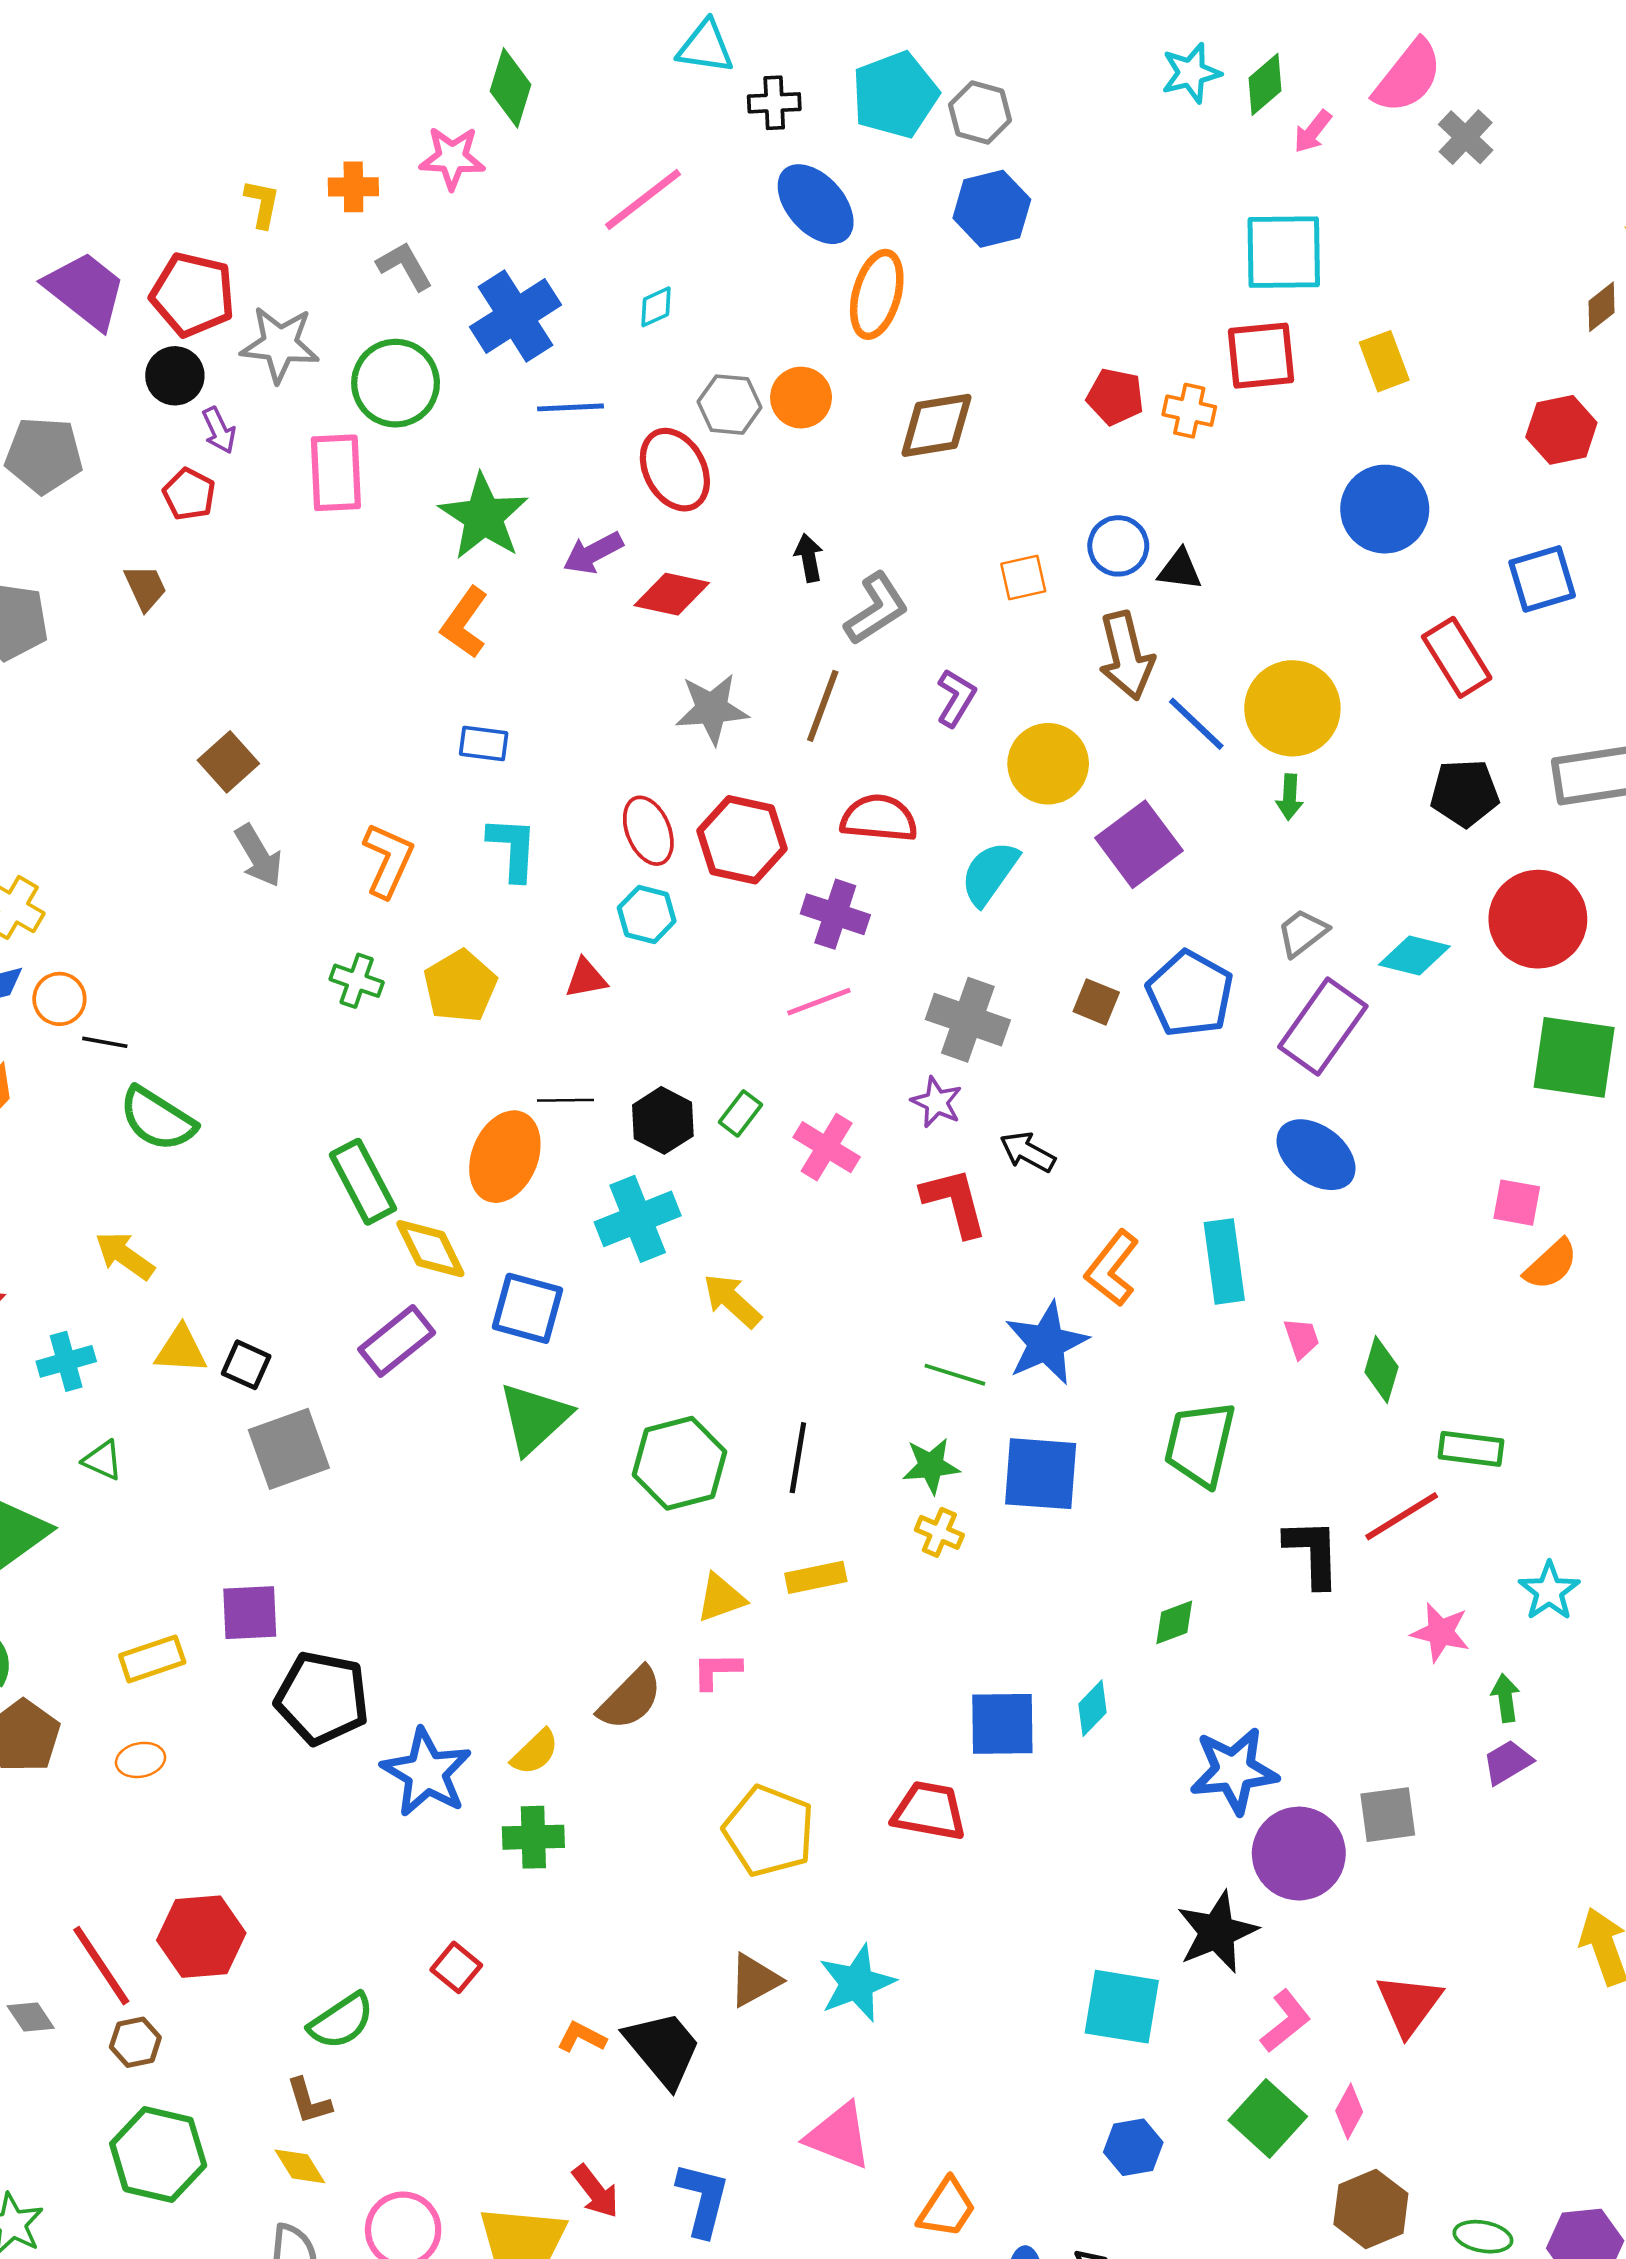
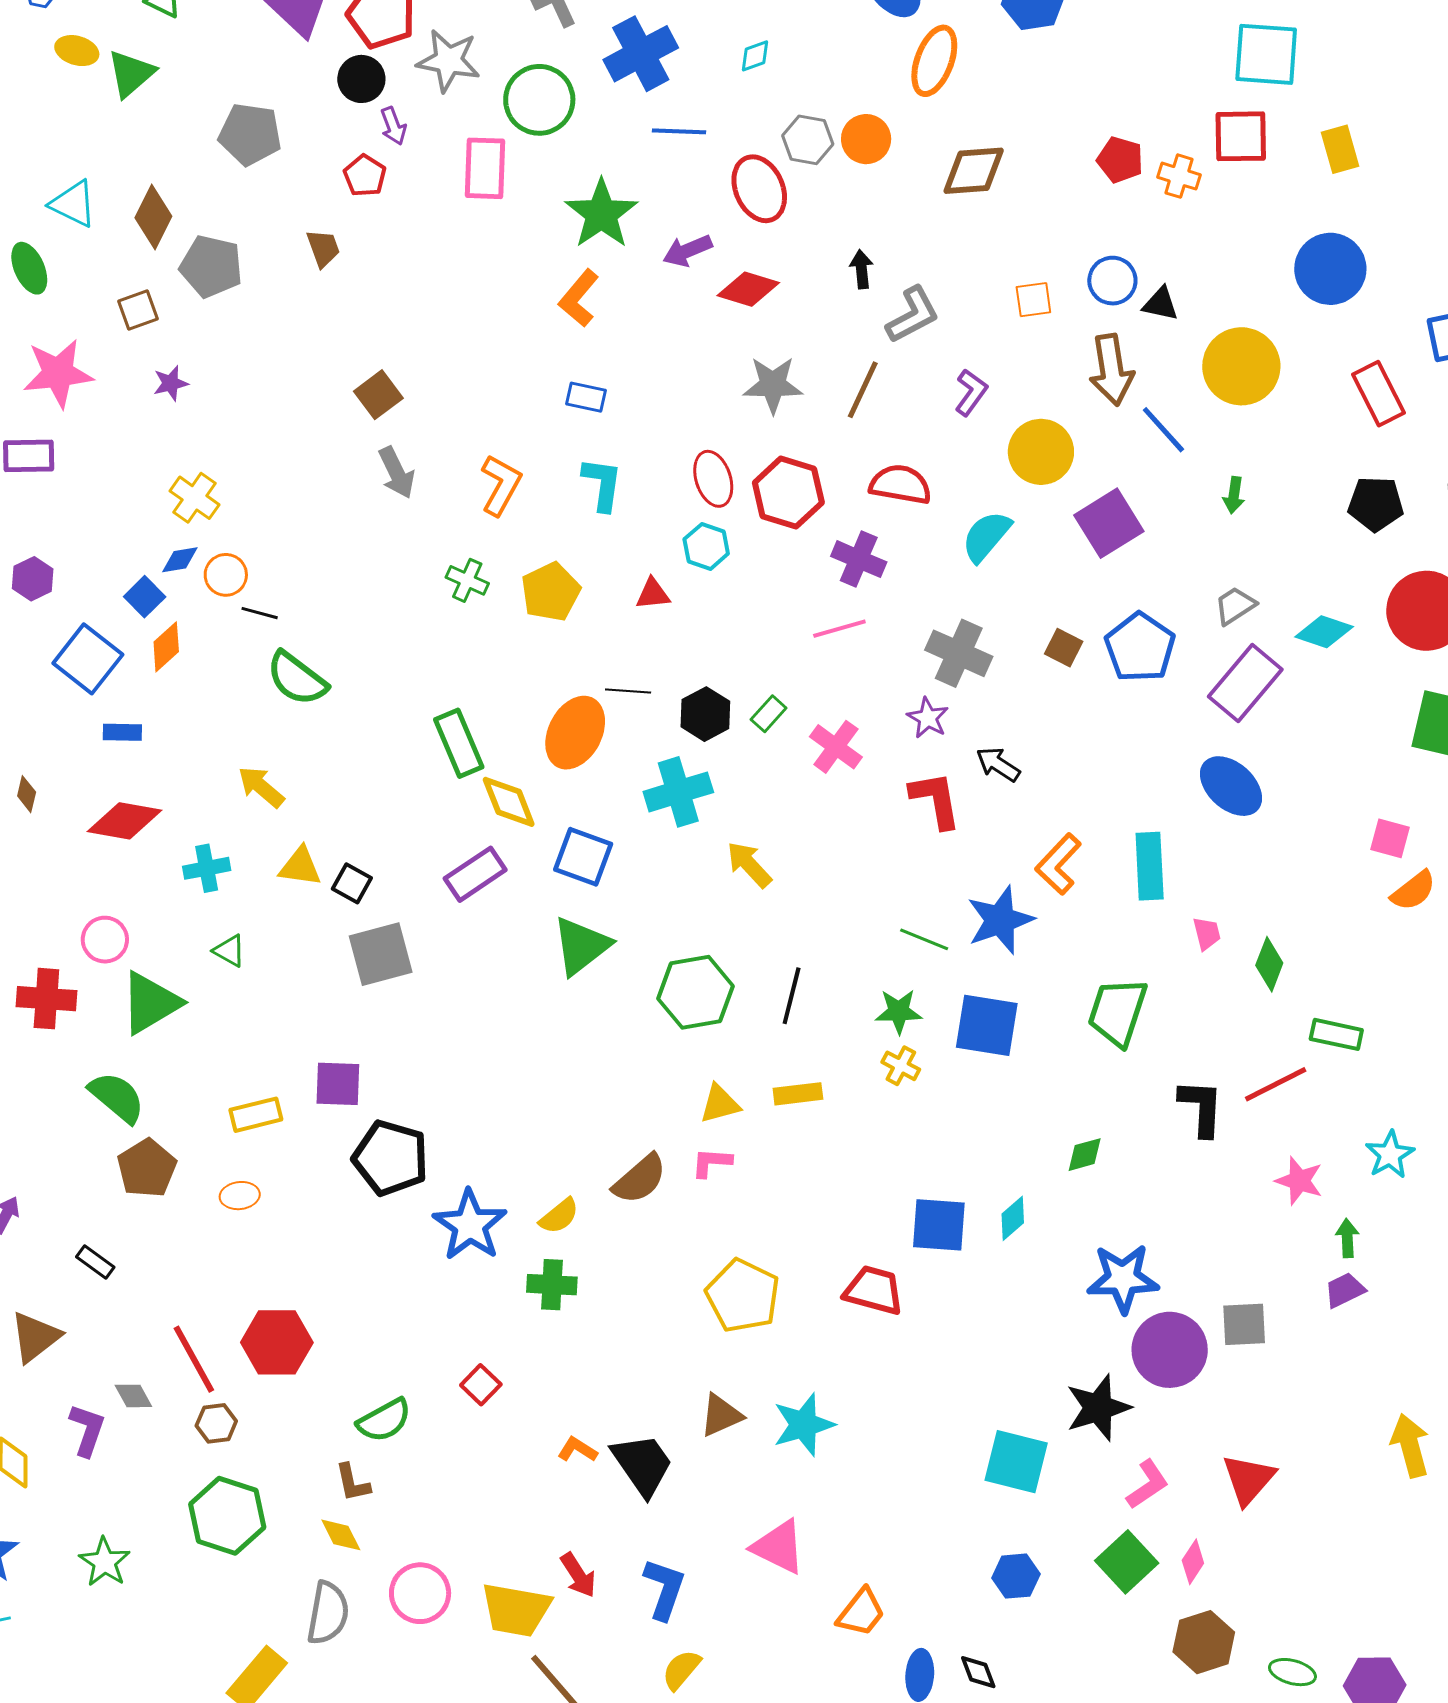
yellow circle: (1292, 708) -> (1241, 366), moved

